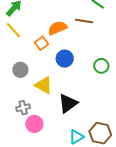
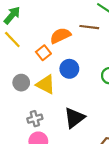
yellow triangle: (44, 85) -> (46, 84), moved
gray cross: (23, 108) -> (35, 119), moved

